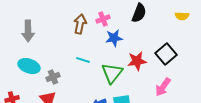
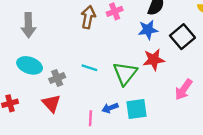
blue star: (114, 38) -> (148, 30), moved
black square: (166, 54) -> (182, 37), moved
cyan line: (83, 60) -> (89, 68), moved

